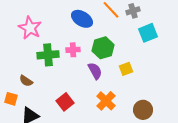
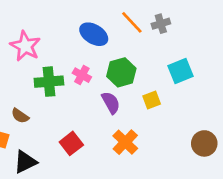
cyan square: (148, 33) -> (181, 71), moved
pink cross: (73, 50) -> (82, 75), turned 32
brown circle: (143, 110) -> (204, 143), moved

